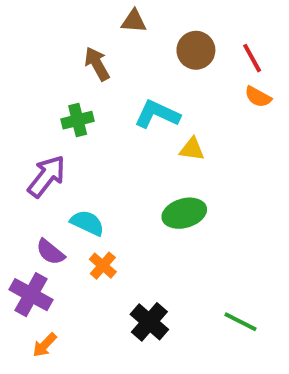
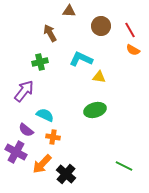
orange cross: (103, 266) -> (53, 137), turned -32
black cross: (149, 322) -> (66, 174), moved
orange arrow: (45, 345) -> (42, 164), moved, size x1.5

